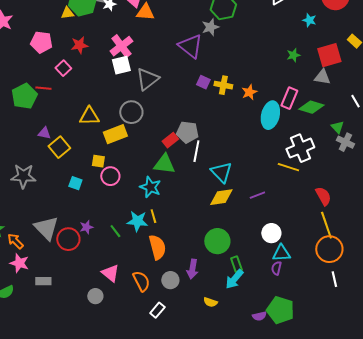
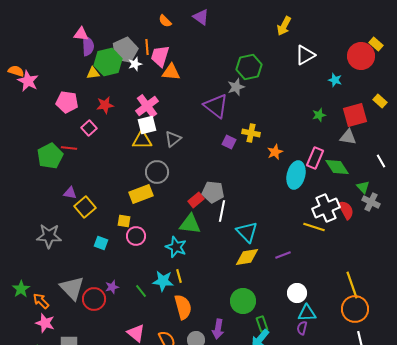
gray triangle: (147, 79) -> (173, 139), size x0.7
yellow cross: (223, 85) -> (251, 133), moved
green diamond: (311, 107) -> (337, 167), turned 40
yellow triangle: (89, 116) -> (142, 140), moved
red semicircle: (323, 196) -> (346, 210), moved

